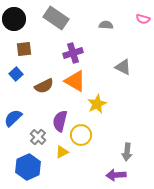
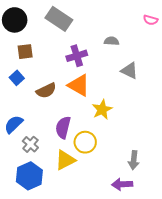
gray semicircle: (106, 25) -> (112, 41), moved
gray cross: (38, 137) -> (30, 144), moved
yellow triangle: (62, 152) -> (65, 160), size x1.5

